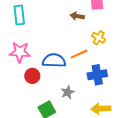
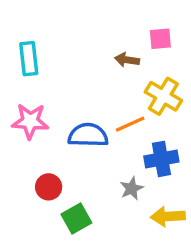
yellow cross: (99, 38) -> (163, 96), size x1.5
red circle: (32, 76) -> (49, 187), moved
gray star: (68, 92) -> (132, 188), moved

